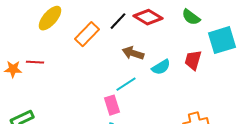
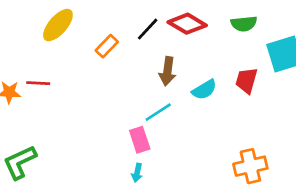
green semicircle: (191, 17) -> (244, 24), turned -42
orange rectangle: (87, 34) -> (107, 46), size x0.7
brown arrow: (133, 53) -> (167, 71), turned -100

